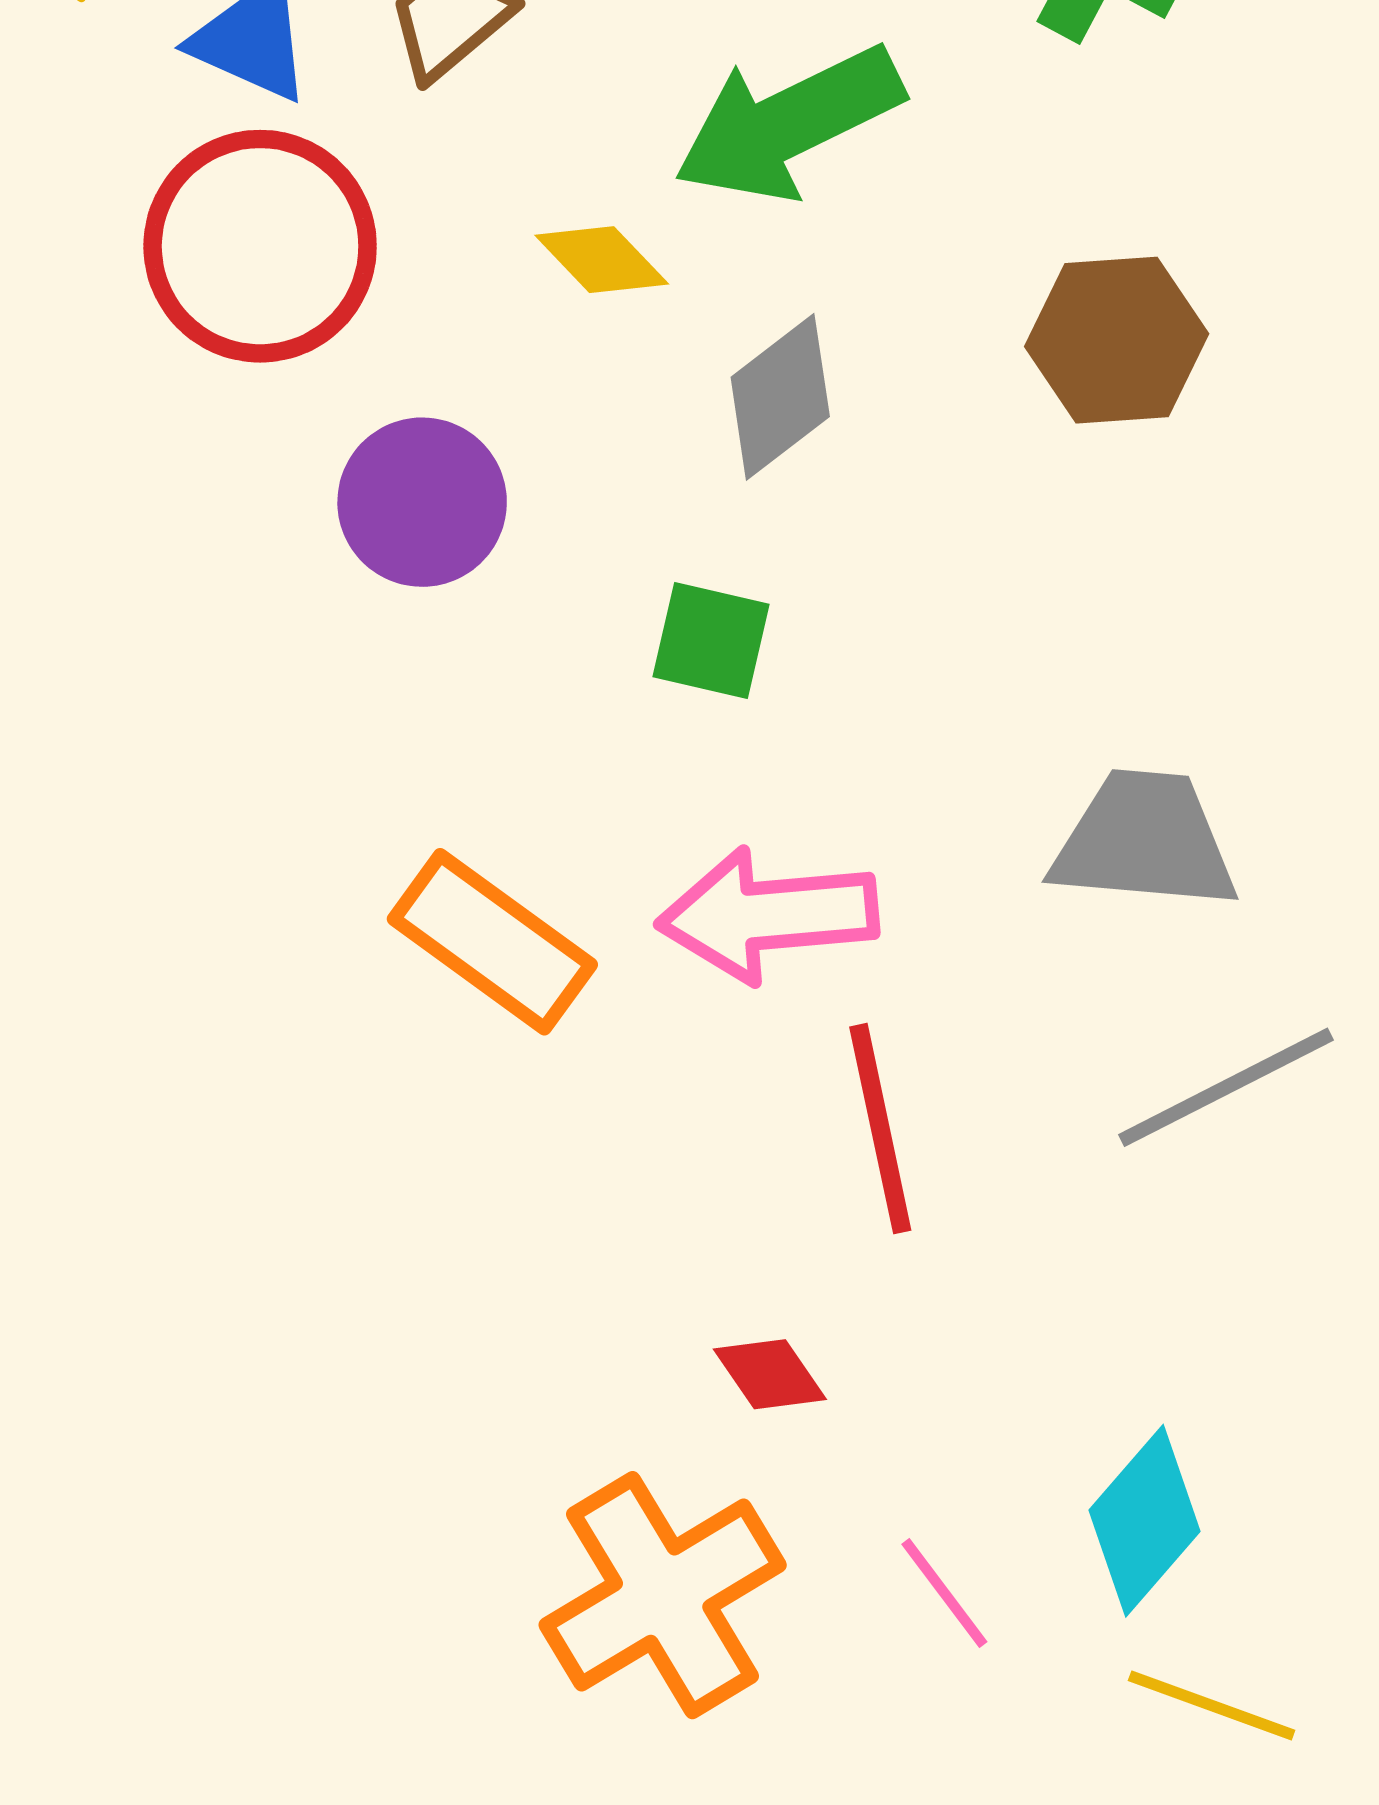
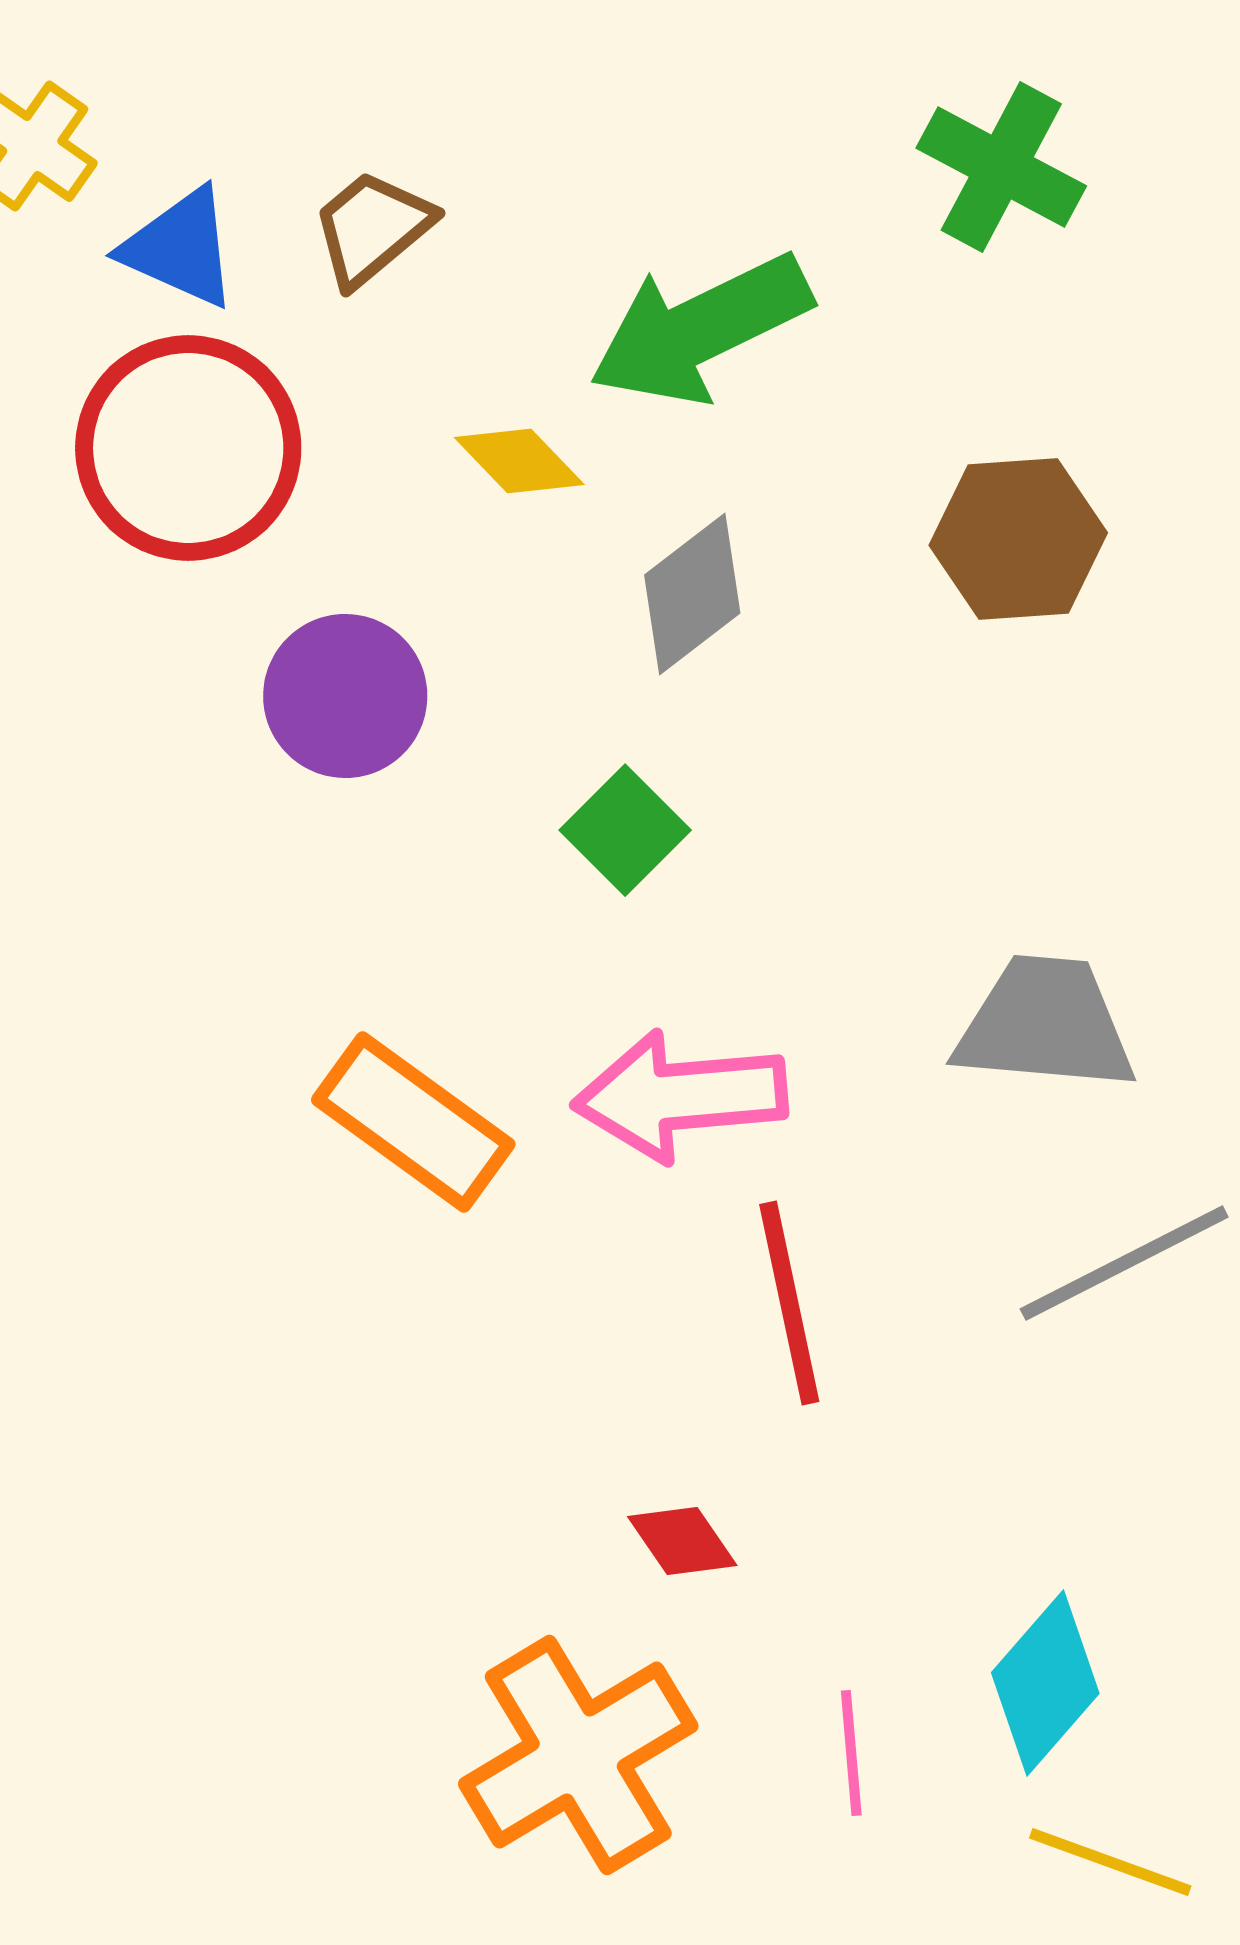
green square: (711, 640) -> (625, 830), turned 32
pink line: (944, 1593) -> (851, 1753), turned 32

